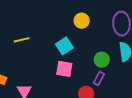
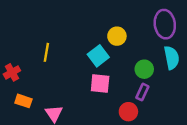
yellow circle: (82, 21) -> (117, 36), moved
yellow line: (22, 40) -> (46, 52), turned -63

